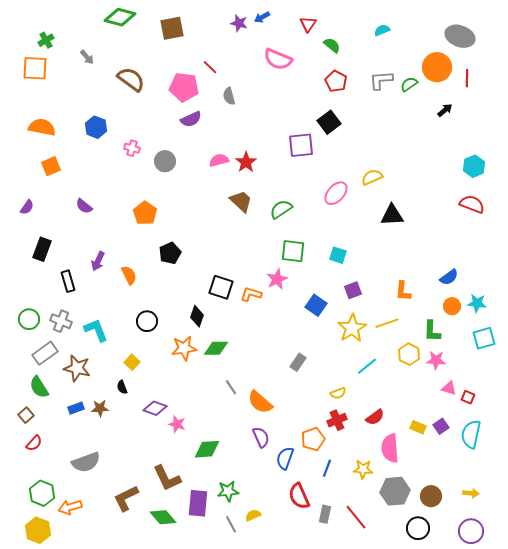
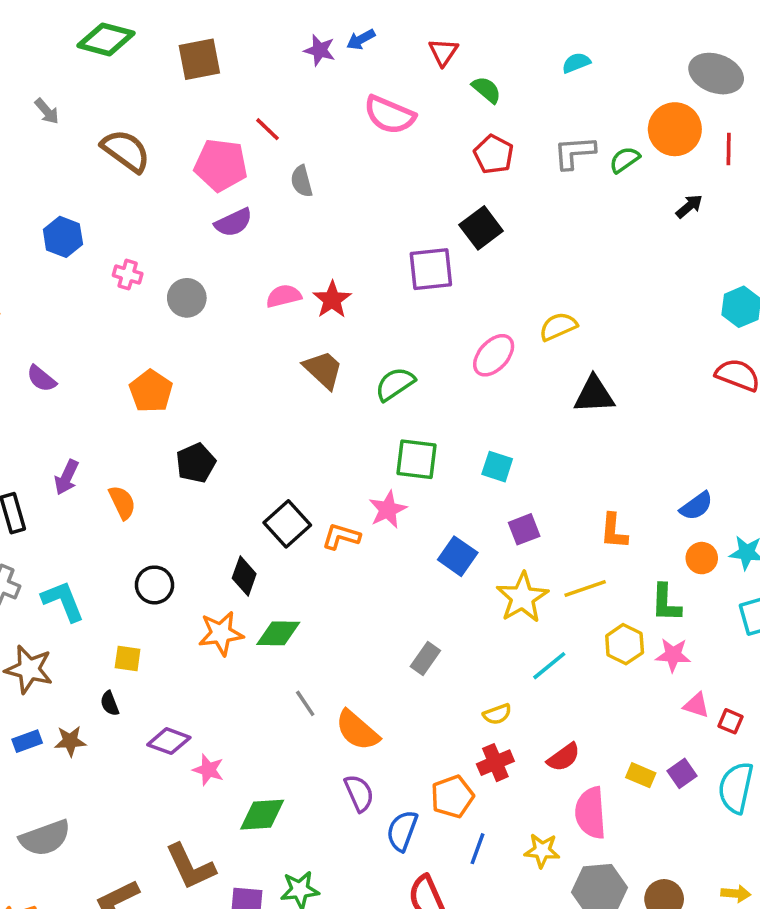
black square: (221, 287) -> (287, 524), turned 30
yellow square: (132, 362) -> (128, 659), turned -35

